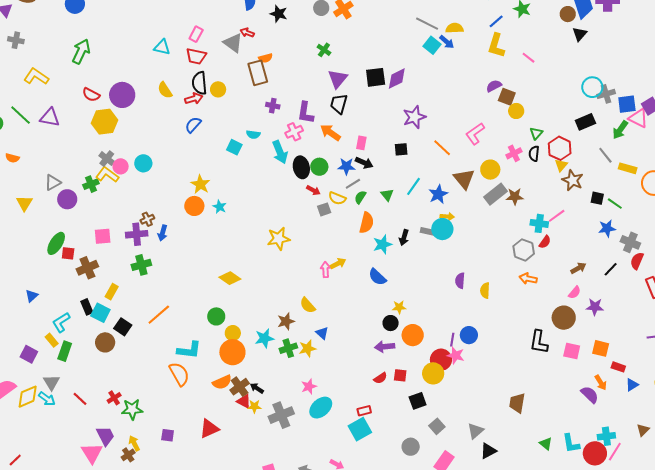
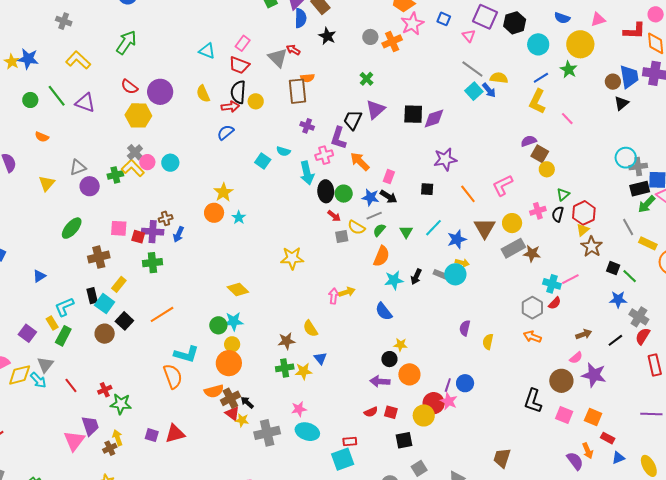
black trapezoid: (339, 104) -> (353, 120), moved
black rectangle: (585, 122) -> (640, 189), moved
red square: (68, 253) -> (138, 237), moved
purple star: (595, 307) -> (594, 375), size x1.4
cyan star: (264, 338) -> (234, 321), moved
cyan ellipse: (321, 408) -> (307, 432), turned 50
red triangle: (209, 429) -> (175, 434), moved

